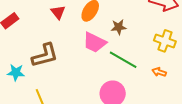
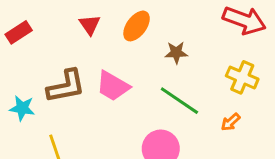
pink trapezoid: (95, 43) -> (113, 86), moved
orange arrow: (159, 72) -> (231, 122), turned -64

